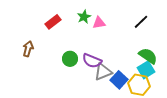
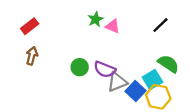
red rectangle: (53, 22) -> (30, 26), moved
pink triangle: (99, 23) -> (113, 26), turned 32
cyan square: (146, 70) -> (152, 80), moved

